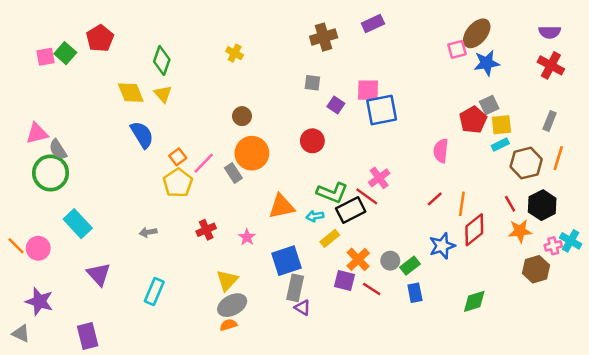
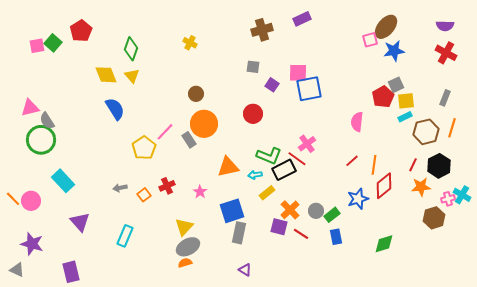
orange square: (178, 157) -> (144, 195), moved
red line: (510, 204) -> (413, 165), turned 56
purple triangle: (303, 308) -> (245, 270), moved

